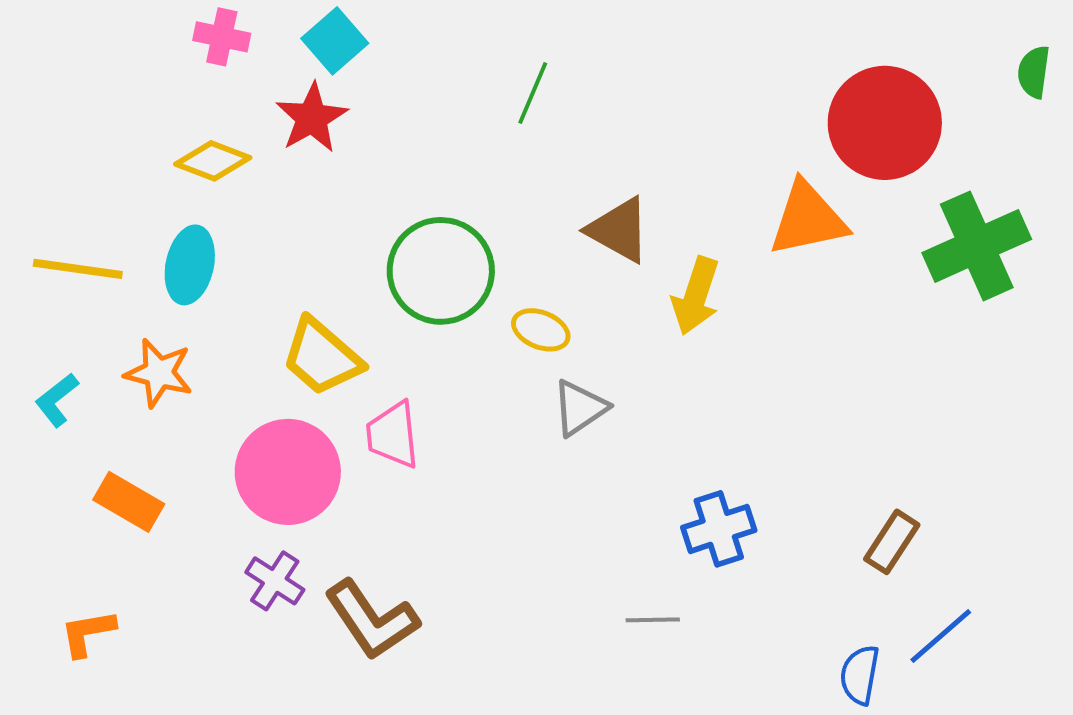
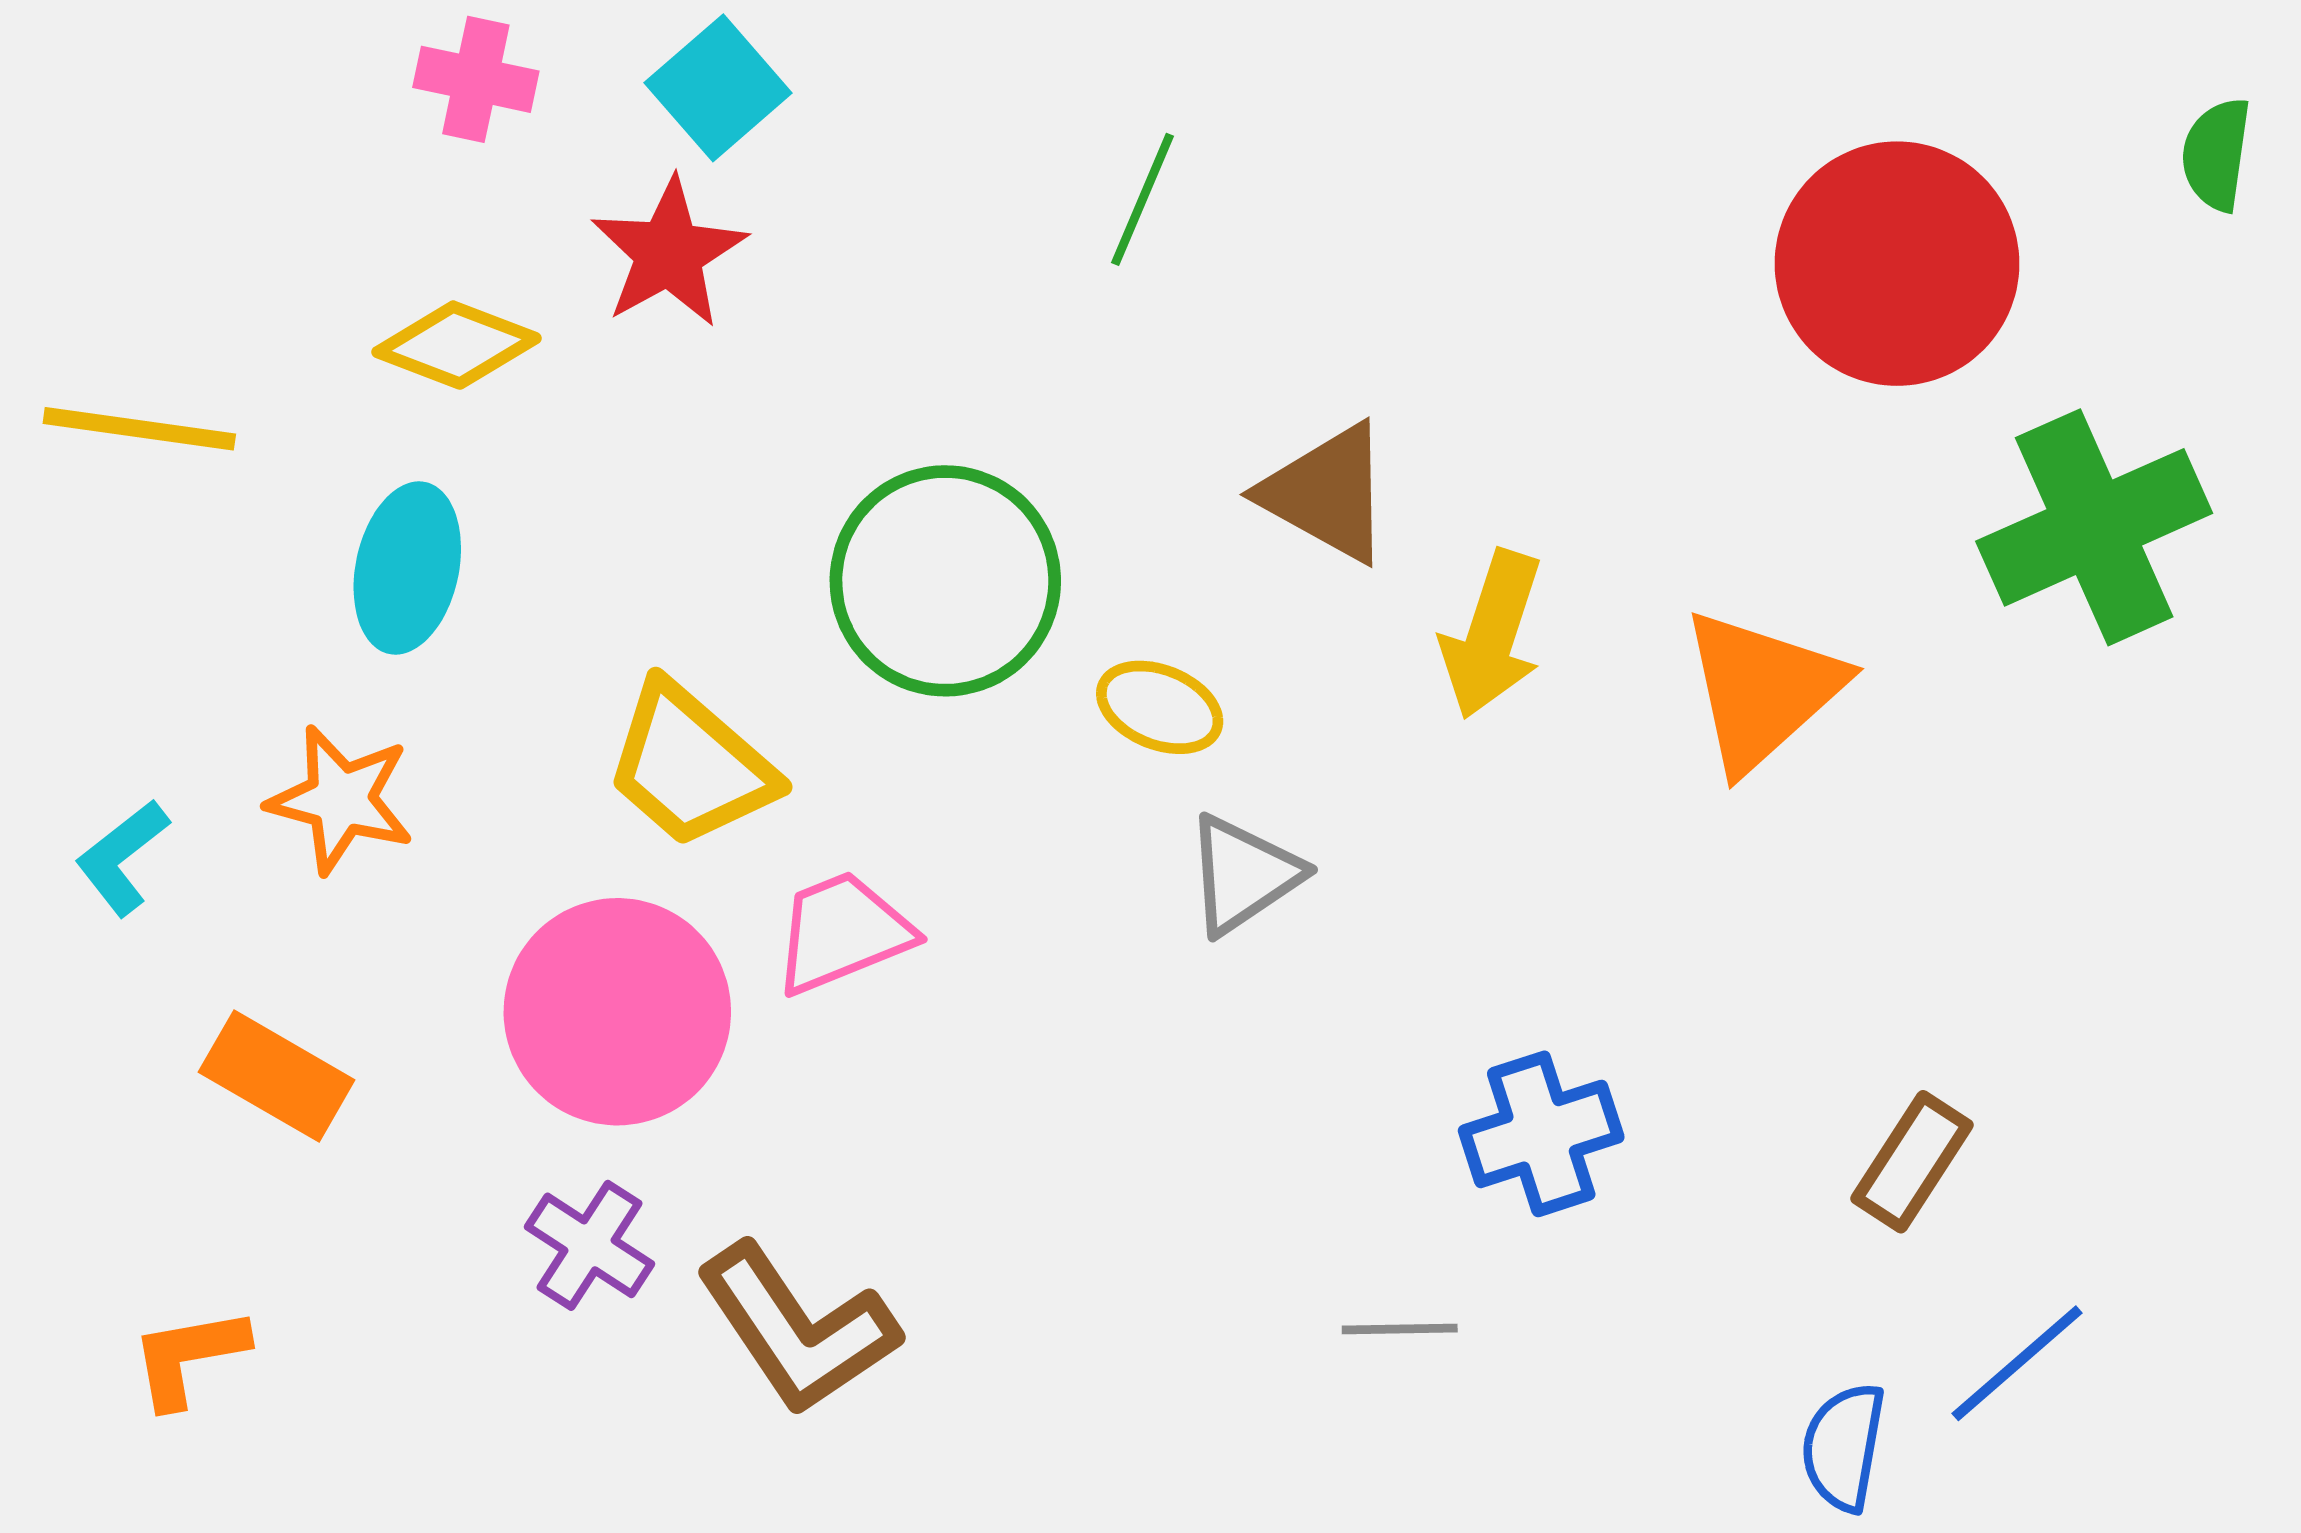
orange triangle: (808, 219) -> (1762, 690), moved, turned -30
yellow line: (78, 269) -> (139, 429), moved
pink trapezoid: (393, 435) -> (842, 932), turned 74

